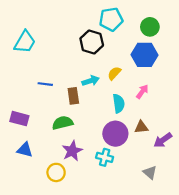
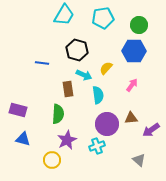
cyan trapezoid: (25, 42) -> (64, 15), moved
black hexagon: (92, 42) -> (77, 50), moved
cyan arrow: (91, 81) -> (84, 75), turned 42
blue line: (45, 84) -> (42, 63), moved
cyan semicircle: (119, 103) -> (98, 95), moved
green semicircle: (63, 123) -> (58, 114), turned 108
cyan cross: (105, 157) -> (97, 146), turned -35

